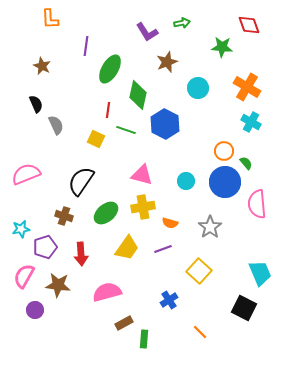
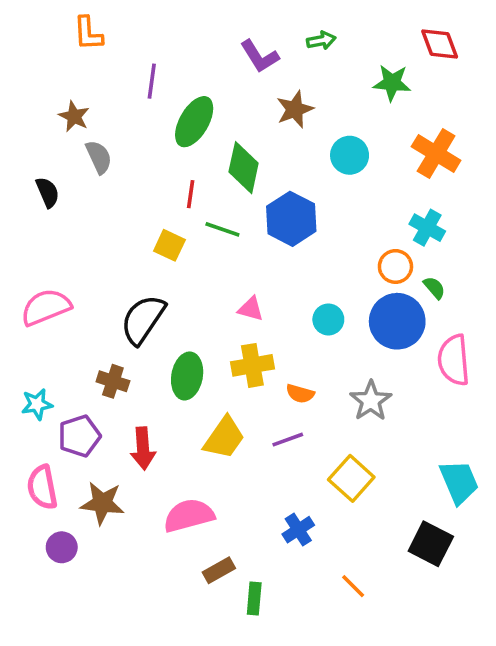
black semicircle: (36, 104) -> (48, 192), moved
cyan cross: (251, 122) -> (427, 228), moved
gray semicircle: (56, 125) -> (99, 157), moved
pink triangle: (142, 175) -> (251, 309), size x0.7
green ellipse: (106, 213) -> (187, 376), turned -40
pink semicircle: (24, 276) -> (42, 487), turned -40

